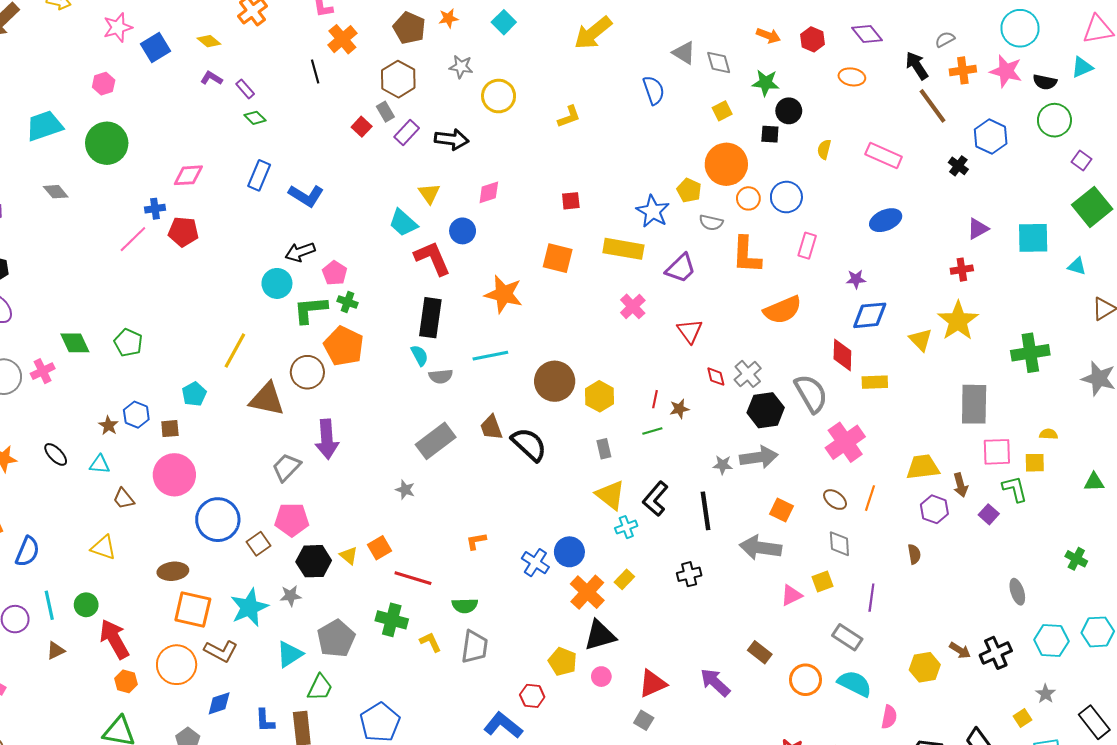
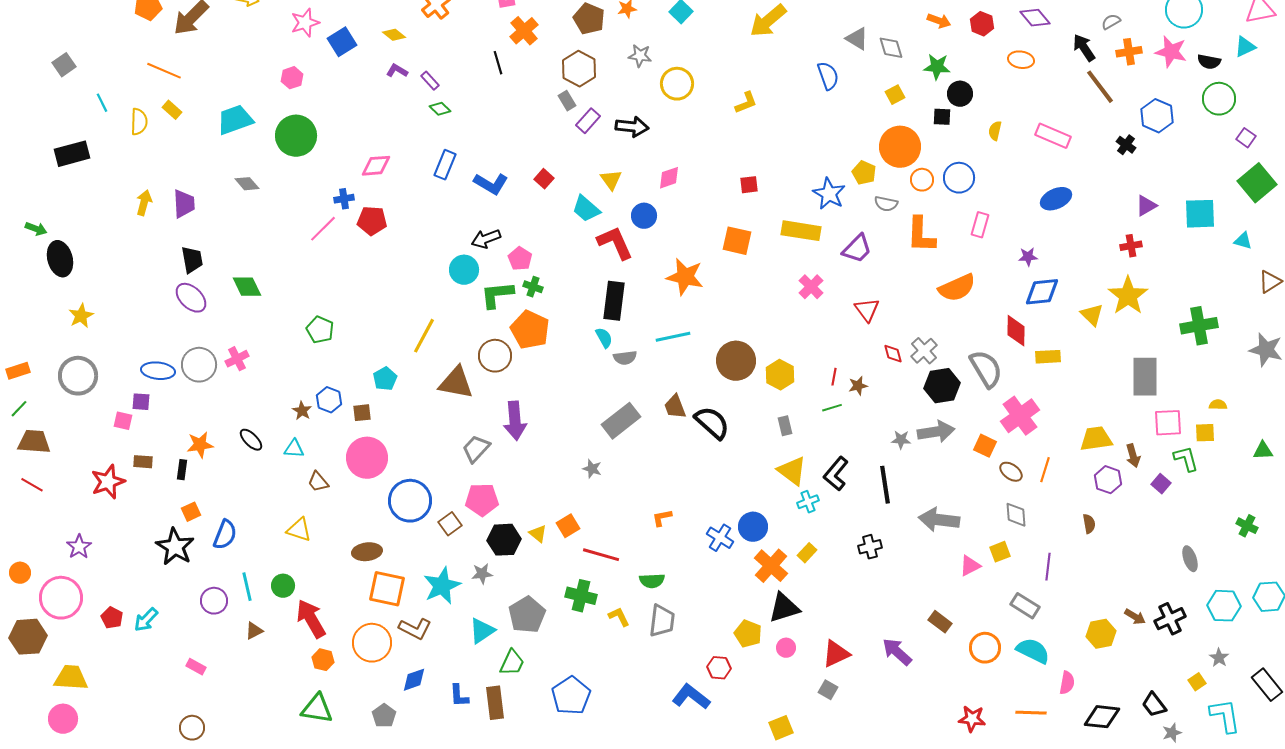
red square: (362, 127) -> (544, 179), moved
green diamond: (75, 343) -> (247, 287), moved
orange square: (781, 510) -> (985, 446), moved

